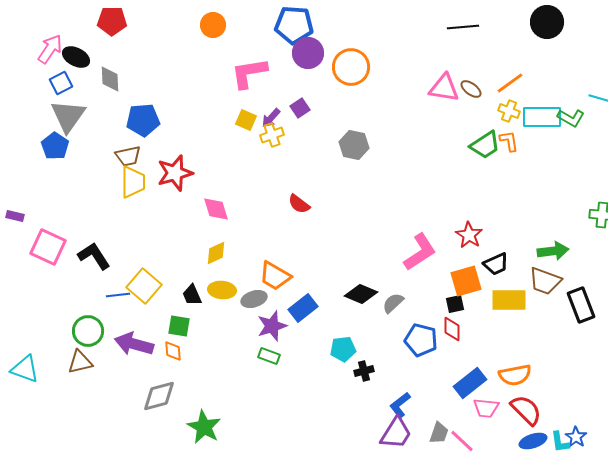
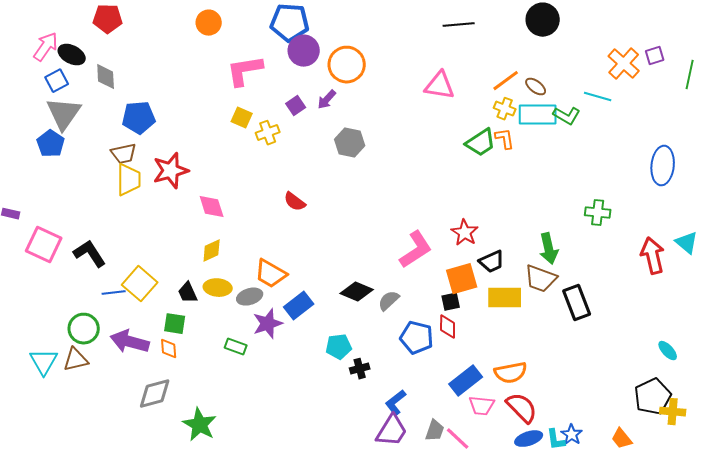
brown ellipse: (471, 89) -> (536, 87), moved
purple arrow: (271, 118) -> (327, 100), moved
green arrow: (553, 251) -> (549, 249), turned 84
green rectangle: (269, 356) -> (236, 347), moved
cyan triangle: (25, 369) -> (44, 362), moved, turned 40

